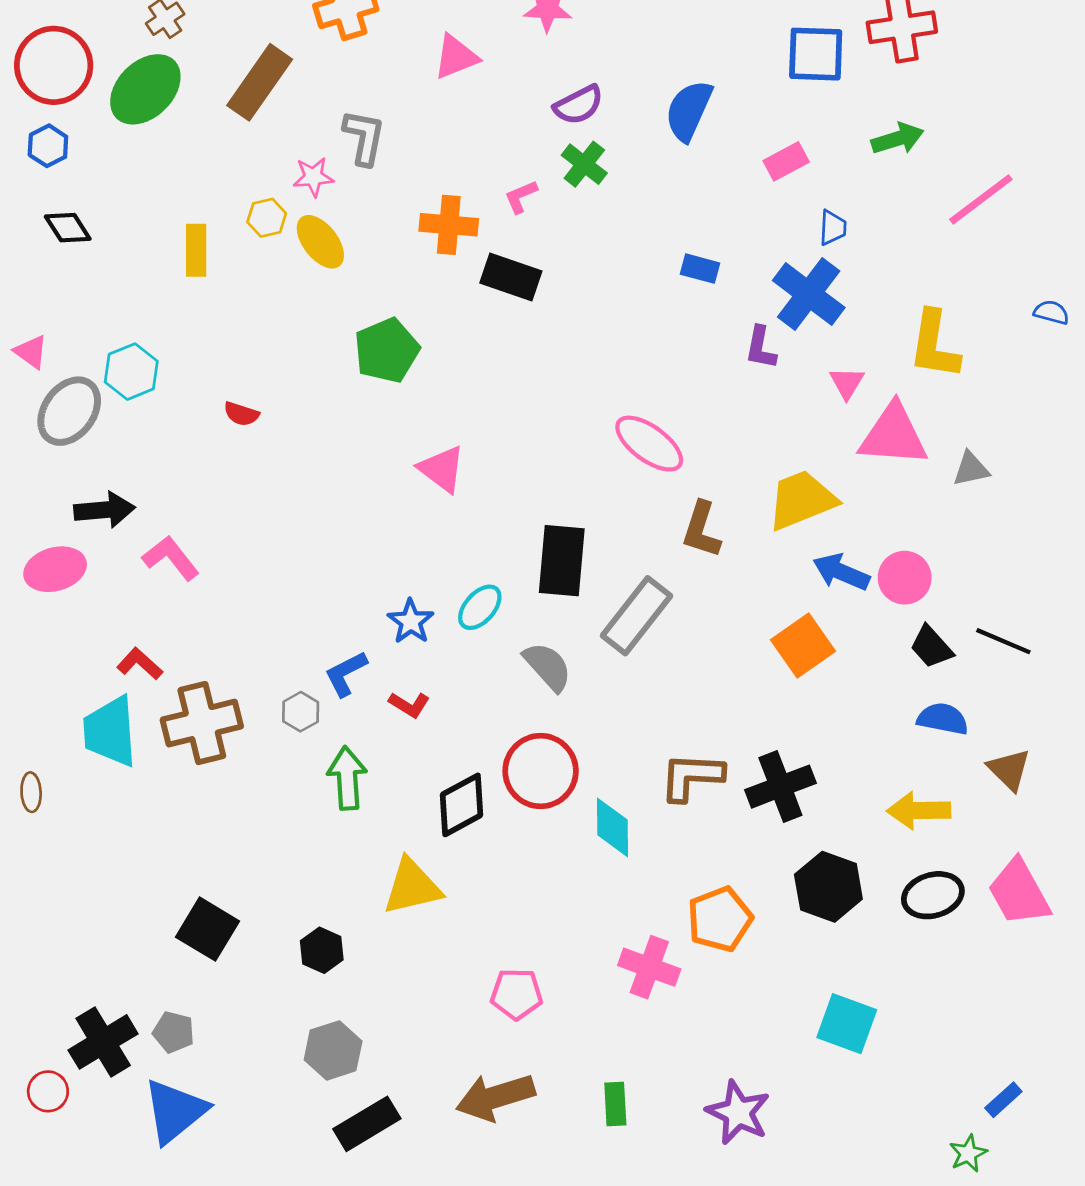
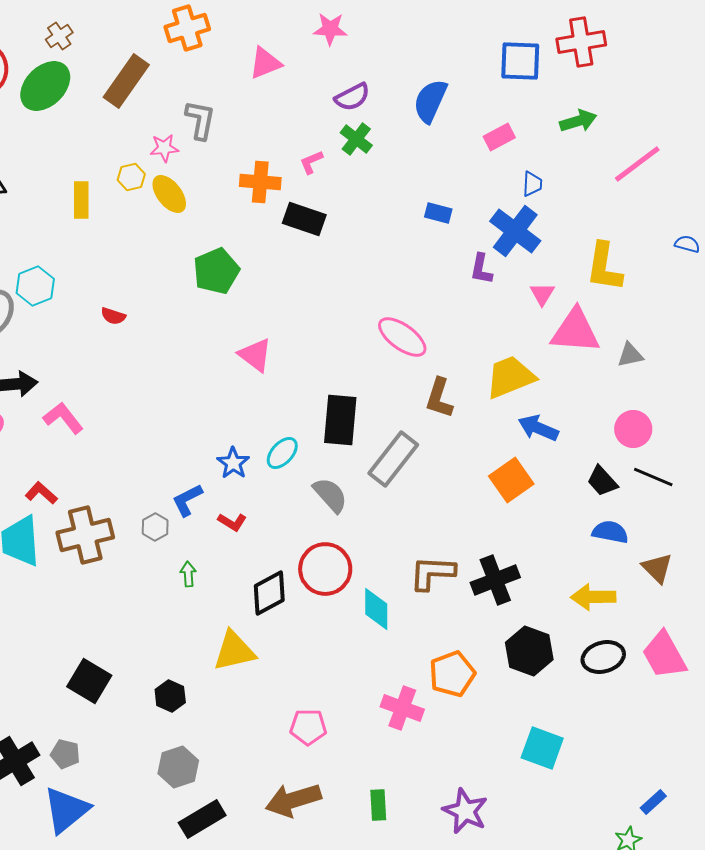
pink circle: (905, 578) -> (633, 429), moved
green arrow: (347, 778) -> (188, 574), size x0.6

